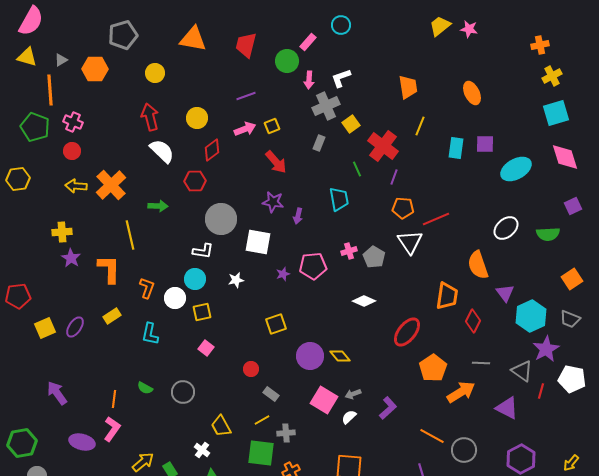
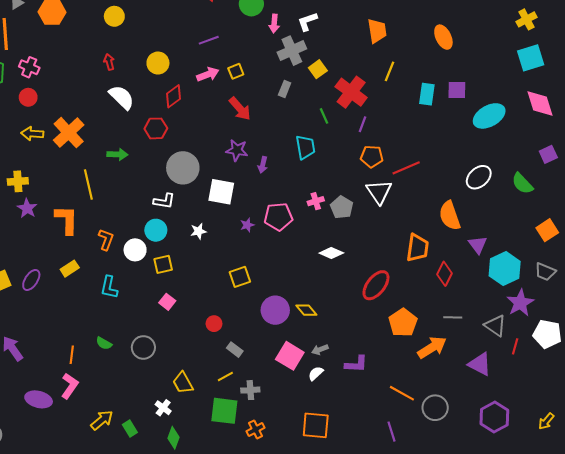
red arrow: (150, 117) -> (109, 62), size x0.6
green semicircle: (548, 234) -> (522, 183), turned 50
purple L-shape: (388, 408) -> (356, 364), turned 45

